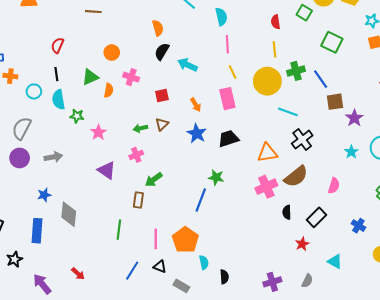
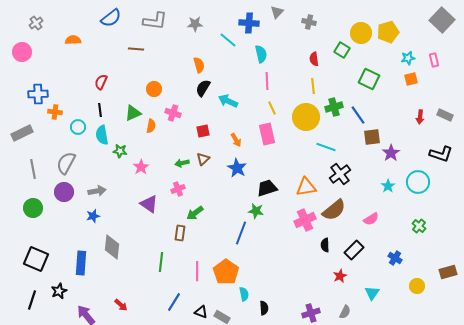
black trapezoid: (228, 139) -> (267, 188), moved
pink semicircle: (334, 186) -> (371, 219), turned 42
blue star: (44, 195) -> (93, 216), moved
cyan triangle: (335, 261) -> (372, 293), turned 35
black triangle: (160, 267) -> (201, 312), moved

